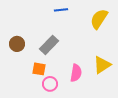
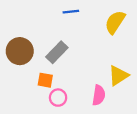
brown circle: (17, 44) -> (20, 51), size x1.5
pink semicircle: (76, 73) -> (99, 95), moved

